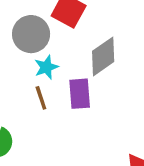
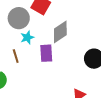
brown line: (41, 98) -> (16, 56), moved

